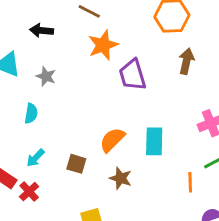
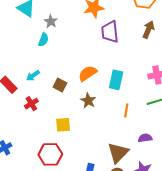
cyan semicircle: (31, 113) -> (43, 40), moved
orange line: (190, 182) -> (126, 110), moved
red cross: (29, 192) -> (31, 104), moved

